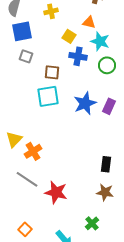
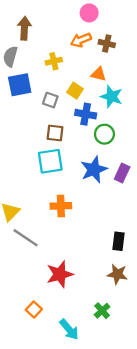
gray square: (26, 56) -> (50, 100), moved
green circle: (107, 65) -> (104, 134), moved
orange cross: (33, 151) -> (61, 206), moved, turned 30
gray line: (27, 179) -> (26, 238), moved
red star: (56, 192) -> (60, 274), turned -30
orange square: (25, 229) -> (34, 310), moved

